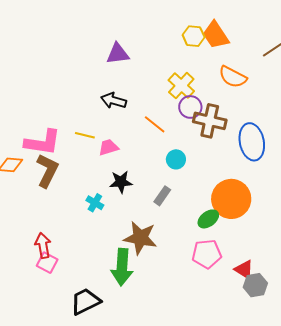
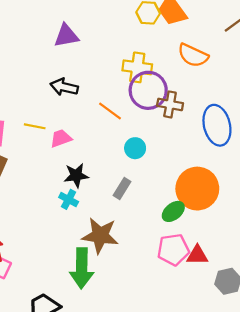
yellow cross: (181, 86) -> (137, 67), turned -32
purple circle: (190, 107) -> (148, 90), size x1.5
brown cross: (210, 121) -> (170, 104), size x0.7
cyan cross: (95, 203) -> (69, 199), moved
red triangle: (244, 270) -> (197, 255), moved, turned -30

